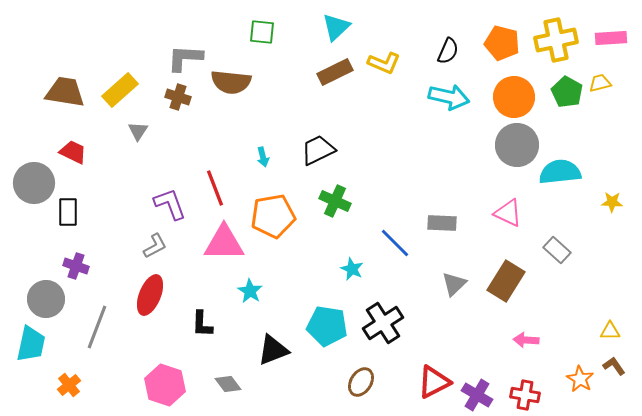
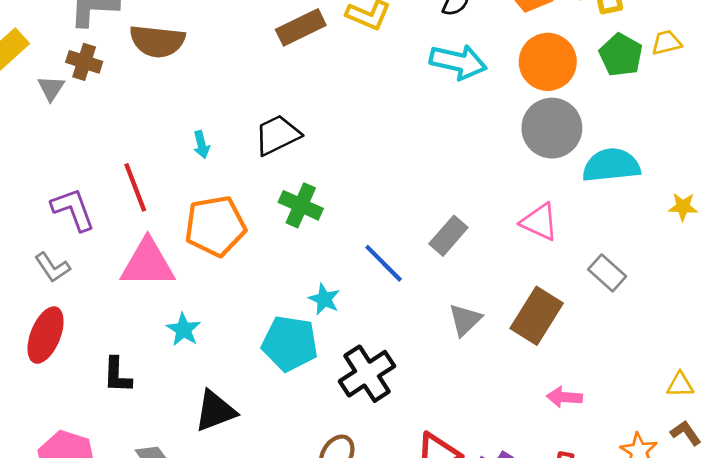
gray triangle: (138, 131) -> (51, 88), moved
gray rectangle: (442, 223) -> (448, 236), turned -52
gray L-shape: (155, 246) -> (52, 267), turned 84
cyan pentagon: (327, 326) -> (290, 343), moved

